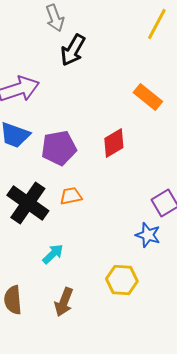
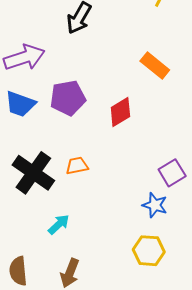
purple pentagon: (59, 148) -> (68, 98), moved
yellow hexagon: (122, 280) -> (149, 251), moved

